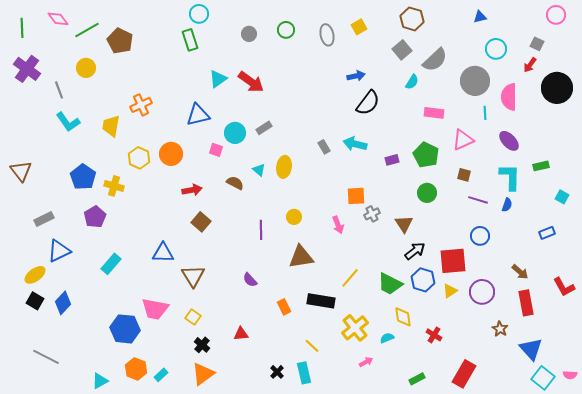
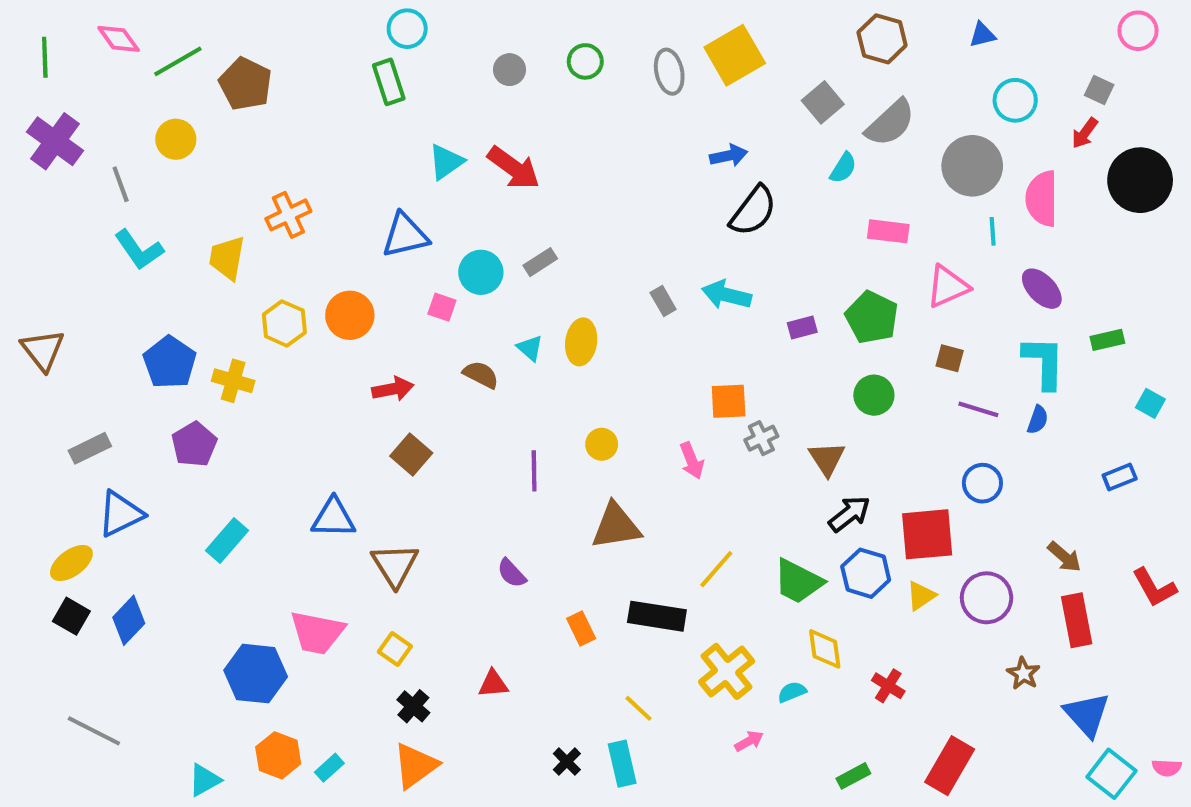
brown hexagon: (412, 19) -> (882, 39), moved
yellow square: (359, 27) -> (735, 55), size x1.8

